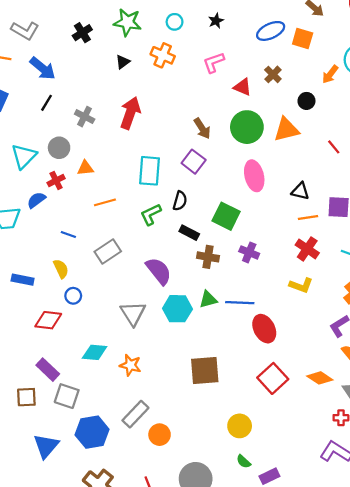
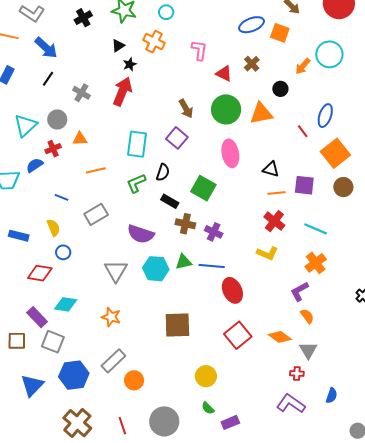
black star: (216, 21) -> (130, 64), moved
pink L-shape: (214, 62) -> (199, 50), turned 115
purple cross: (249, 252) -> (214, 232), moved
purple semicircle: (159, 271) -> (141, 234), turned 144
cyan diamond: (95, 352) -> (66, 304), moved

